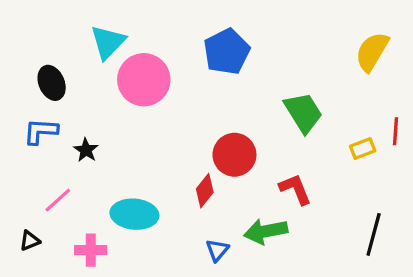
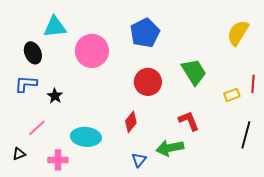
cyan triangle: (108, 42) -> (55, 27), moved, turned 40
red circle: (234, 155) -> (148, 82), moved
black line: (374, 234) -> (246, 135), moved

